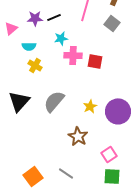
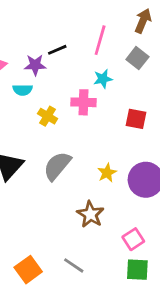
purple star: (35, 18) -> (35, 65), moved
cyan star: (61, 38) -> (103, 79), moved
red square: (95, 61) -> (136, 119), moved
yellow cross: (35, 65) -> (48, 116), moved

